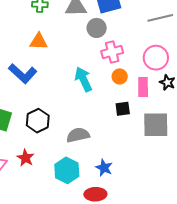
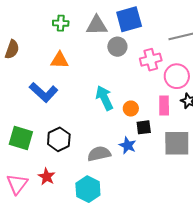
pink cross: (112, 52) -> (151, 60), moved
orange circle: (120, 76) -> (131, 109), moved
blue star: (104, 168) -> (128, 145), moved

